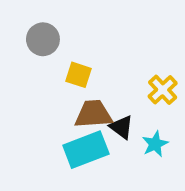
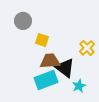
black triangle: (121, 127) -> (65, 68), size x1.5
cyan star: (155, 144) -> (79, 86), moved

